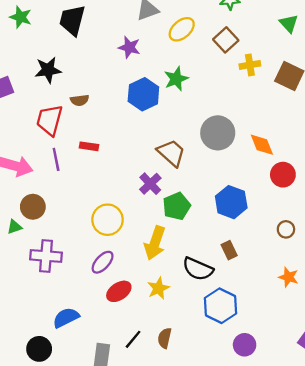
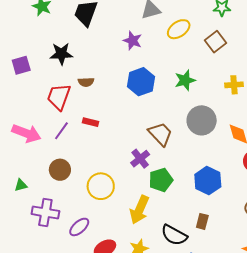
yellow cross: (250, 65) -> (234, 85), moved
green star: (176, 79) -> (185, 80), moved
purple line: (56, 159) -> (61, 131), turned 42
brown circle: (33, 207) -> (60, 170), moved
brown rectangle: (229, 250) -> (202, 221), turned 35
purple ellipse: (103, 262) -> (79, 227), moved

